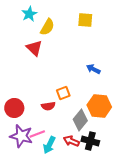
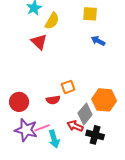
blue arrow: (93, 69) -> (98, 41), moved
red arrow: (71, 141) -> (75, 126), moved
cyan arrow: (49, 145) -> (54, 139), turned -42

